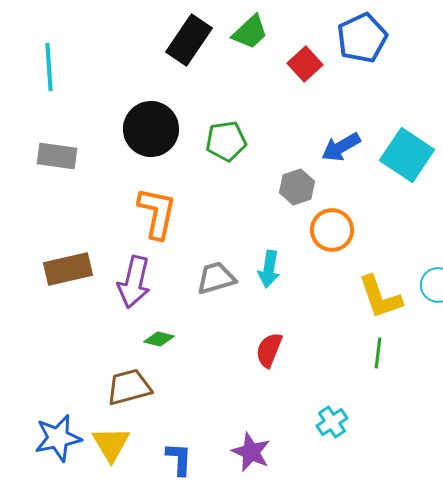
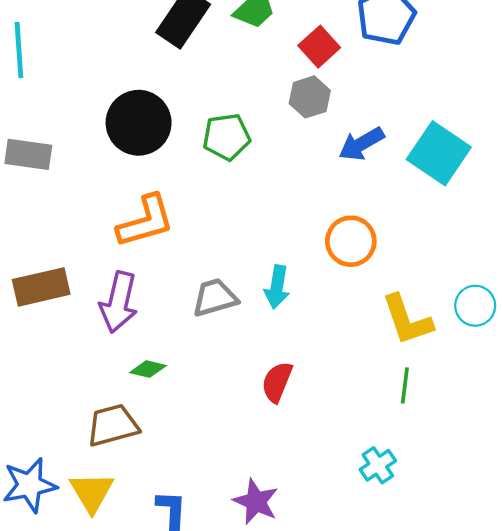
gray hexagon: (297, 187) -> (310, 97), moved
orange L-shape: (157, 213) -> (146, 221), turned 62
cyan cross: (332, 422) -> (378, 465), moved

